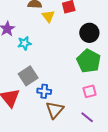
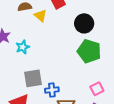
gray square: (28, 76) -> (33, 78), turned 36
pink square: (90, 91) -> (97, 89), moved

